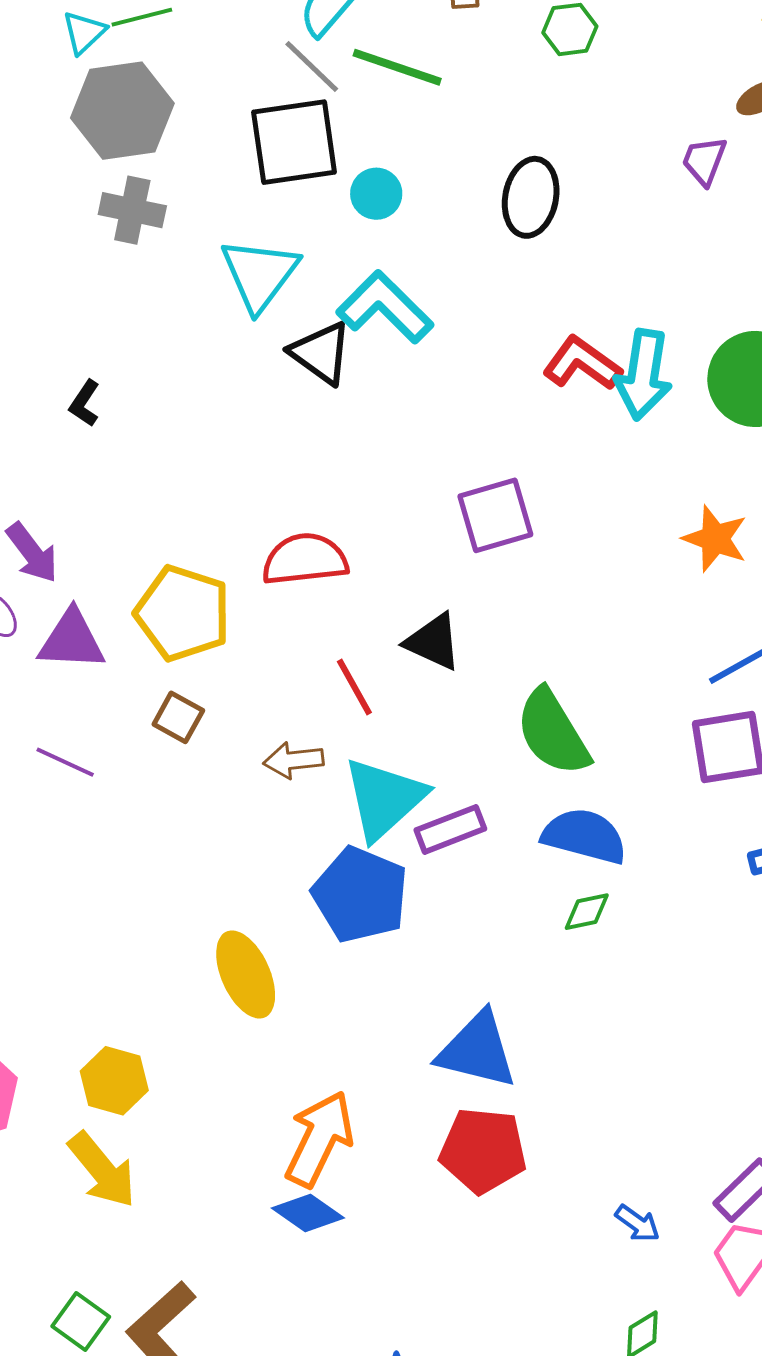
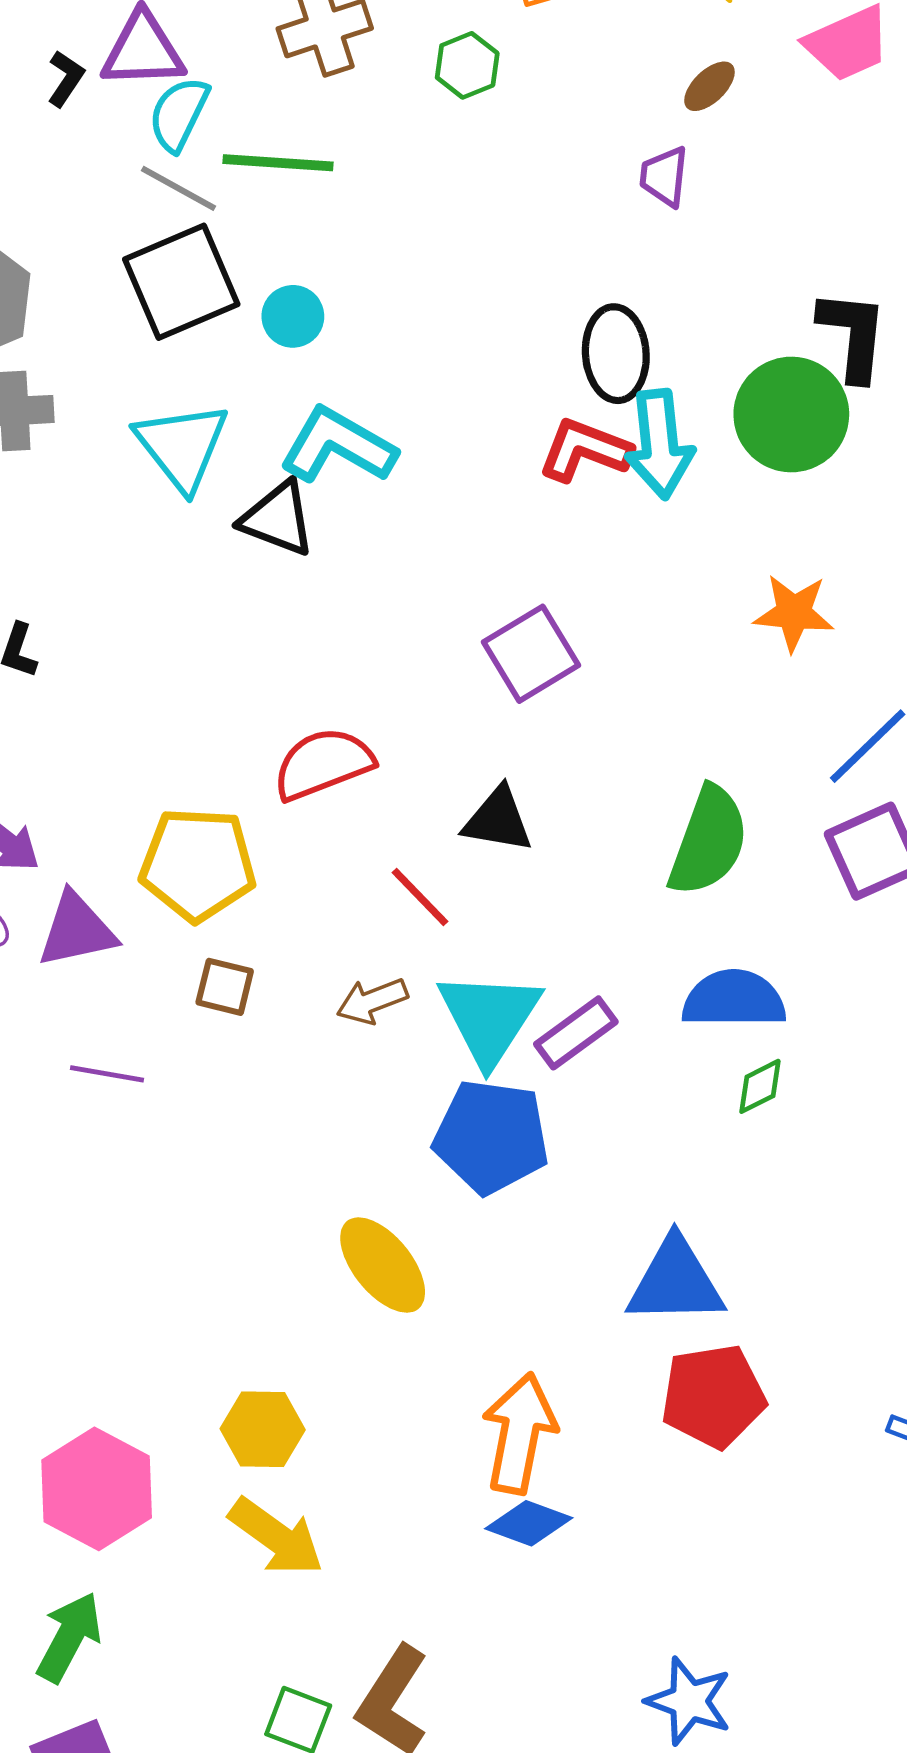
black ellipse: (531, 197) -> (616, 354), moved
green semicircle: (553, 732) -> (708, 841), moved, turned -114

